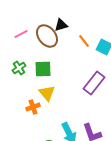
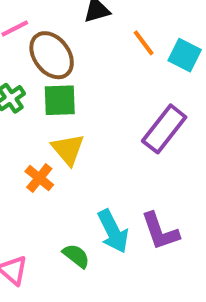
brown ellipse: (47, 36) -> (52, 55), moved
orange cross: (33, 107) -> (39, 178), turned -32

